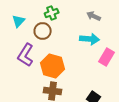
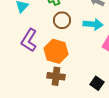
brown circle: (43, 31) -> (62, 20), moved

